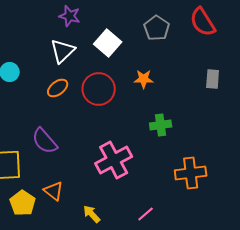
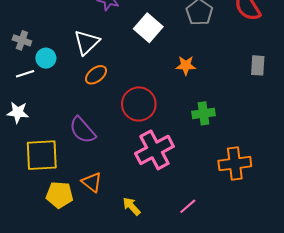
white triangle: (63, 51) -> (87, 42), moved
red circle: (99, 89) -> (139, 104), moved
yellow pentagon: (23, 203) -> (59, 195), turned -30

